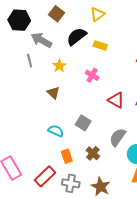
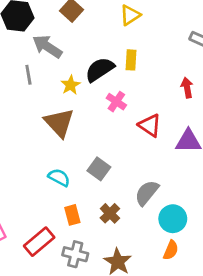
black semicircle: (77, 37) -> (100, 69), moved
yellow rectangle: (100, 45) -> (131, 60), turned 72
brown triangle: (53, 93) -> (59, 123), size x1.6
red triangle: (116, 100) -> (150, 125), moved

